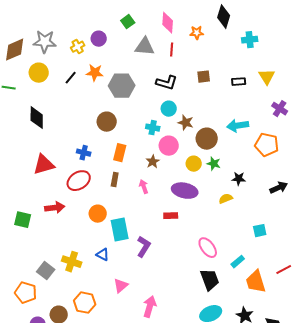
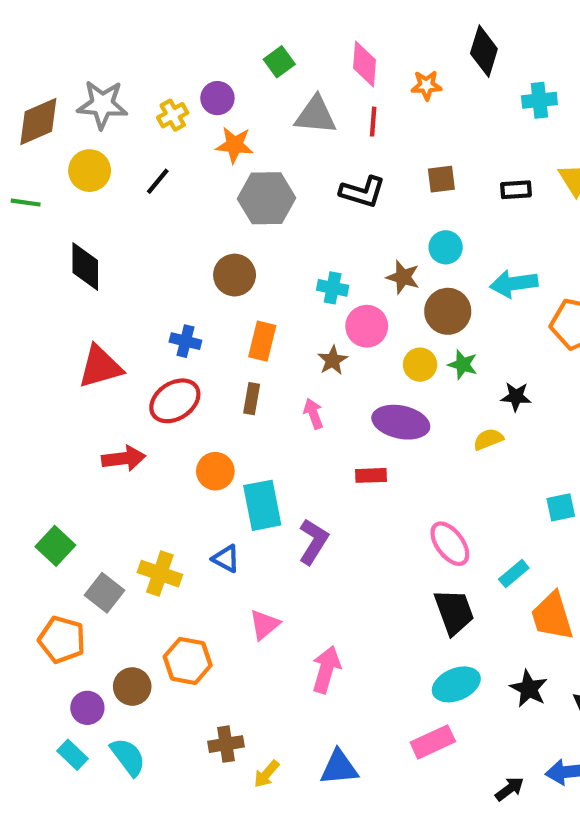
orange star: (95, 73) -> (235, 145), moved
cyan circle: (169, 109) -> (446, 247), moved
green square: (23, 220) -> (55, 546), moved, turned 30

